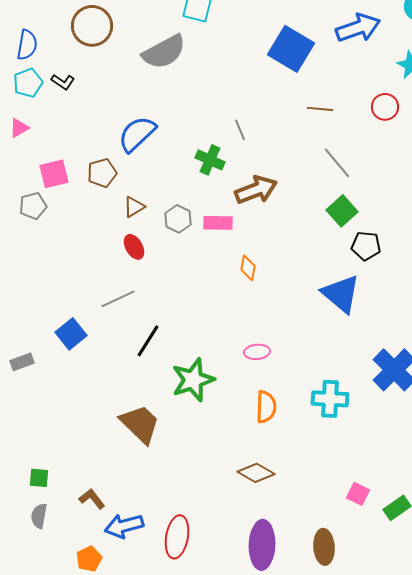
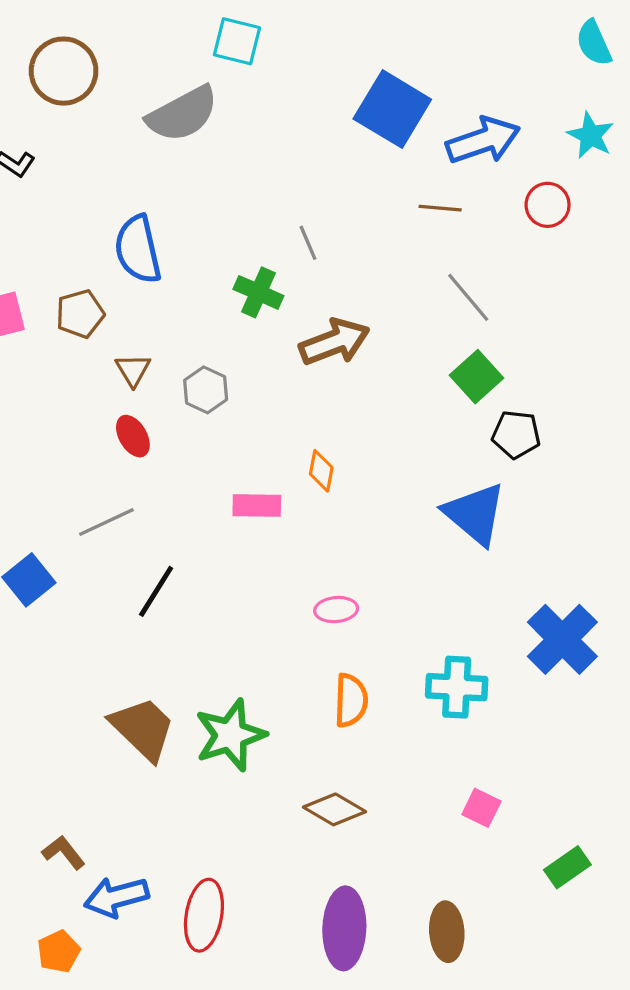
blue arrow: (358, 28) -> (483, 140), moved
blue semicircle: (137, 134) -> (138, 249), turned -60
brown triangle: (134, 207) -> (133, 370), turned -30
pink rectangle: (218, 223) -> (257, 505), moved
green star: (193, 380) -> (230, 735), moved
pink square: (358, 494) -> (481, 808), moved

